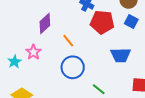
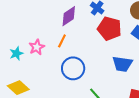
purple diamond: (45, 23) -> (69, 16), moved
orange line: (68, 41) -> (62, 41), moved, turned 56

